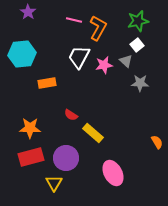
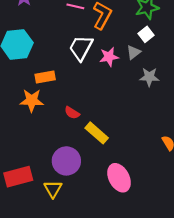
gray triangle: (126, 61) -> (134, 52), turned 40
orange star: (30, 128) -> (32, 100), moved
red rectangle: (31, 157) -> (18, 177), moved

